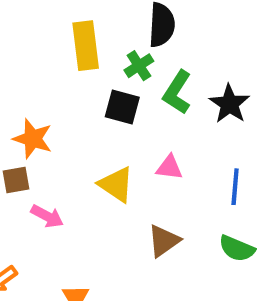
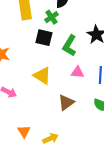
green L-shape: (177, 92) -> (69, 46), moved
pink triangle: (169, 167) -> (77, 72), moved

